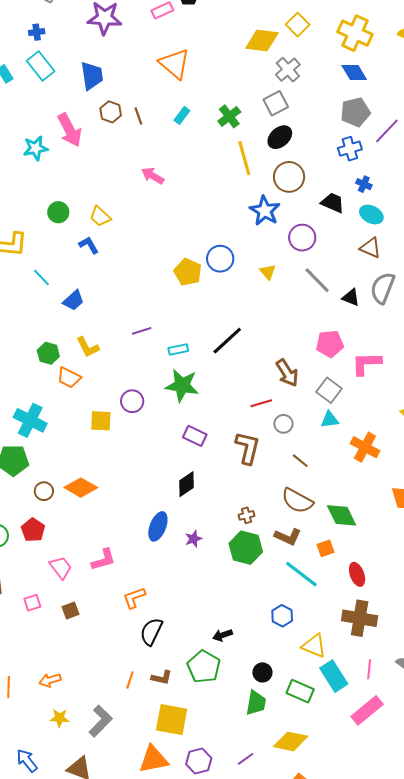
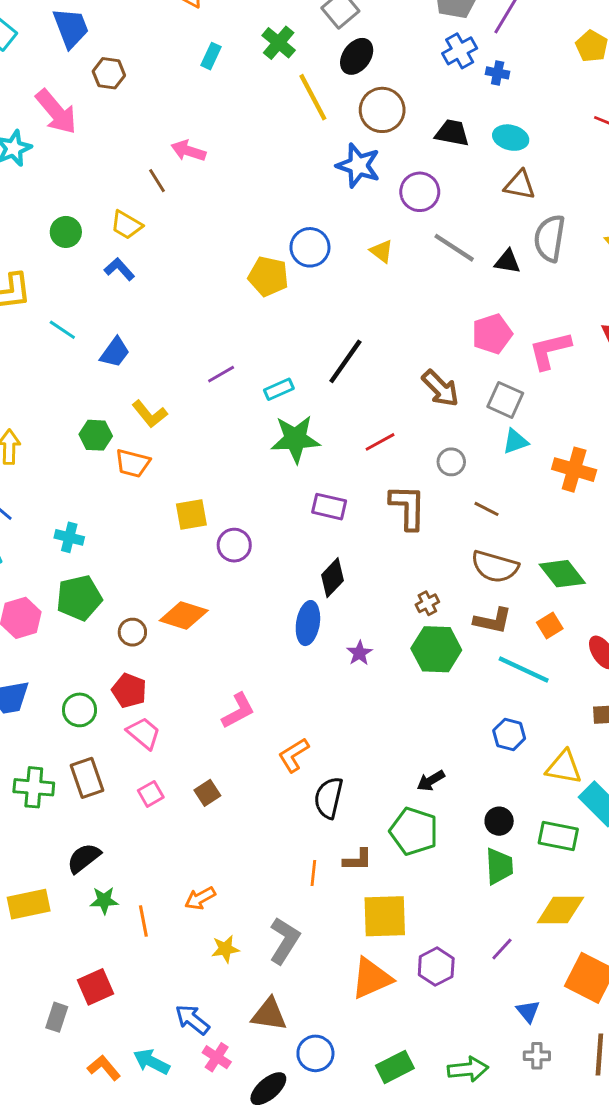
brown line: (138, 116) -> (157, 181), moved
blue cross: (364, 184) -> (498, 73), moved
purple circle: (132, 401) -> (234, 545), moved
red line: (261, 403) -> (380, 442), moved
cyan cross: (30, 420) -> (69, 537), moved, size x0.6
blue ellipse: (158, 526) -> (308, 623), moved
pink trapezoid: (61, 568) -> (144, 733), moved

